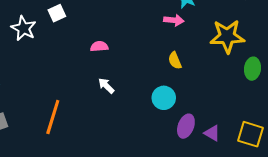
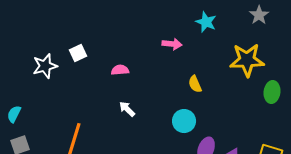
white square: (57, 13) -> (78, 53), moved
pink arrow: (174, 20) -> (172, 44), moved
white star: (24, 28) -> (45, 66), moved, turned 30

